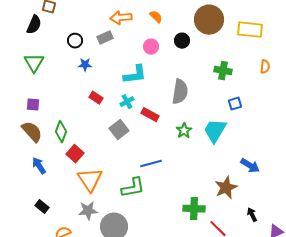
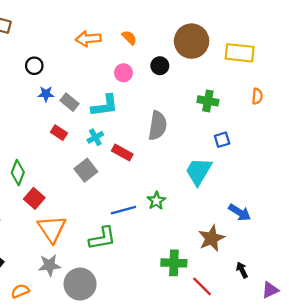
gray rectangle: (105, 38) -> (69, 102), moved, turned 63
green star: (184, 131) -> (156, 201), moved

